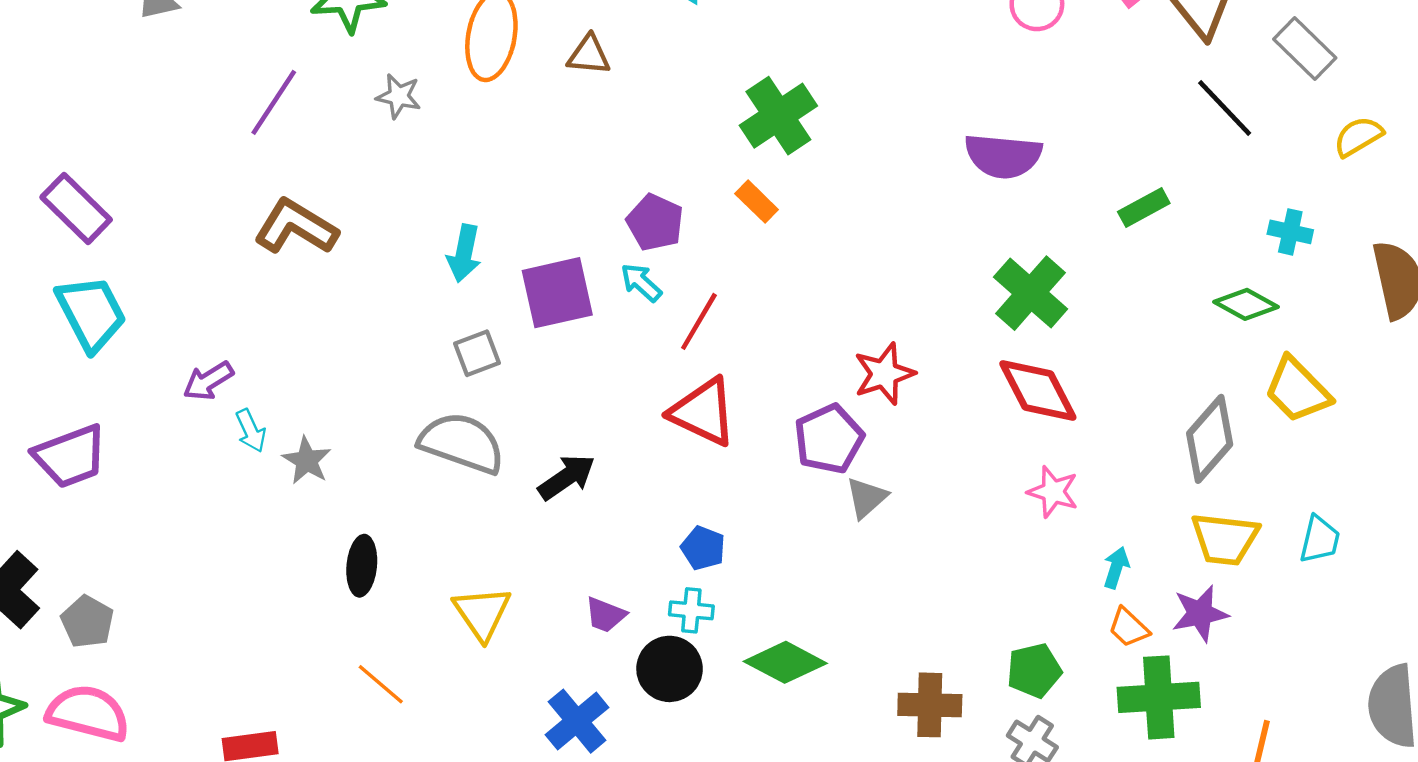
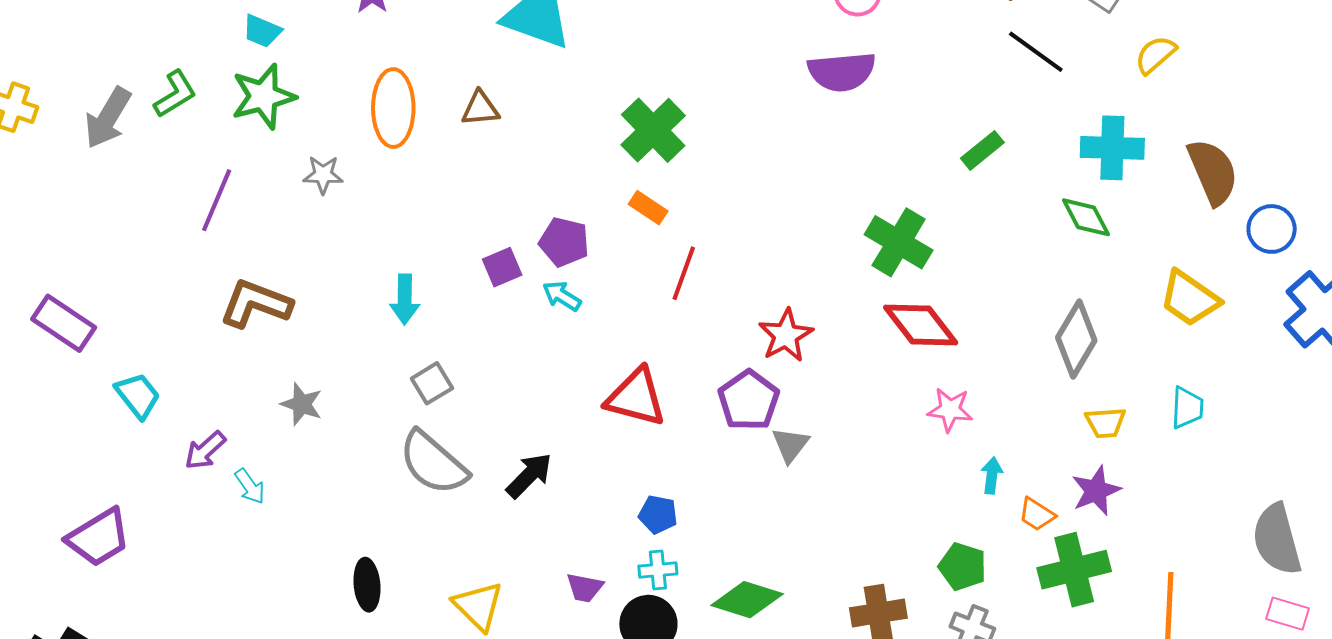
purple semicircle: (1003, 156) -> (842, 72), moved
cyan cross: (1290, 232) -> (1112, 148), size x1.6
purple square: (557, 293) -> (502, 267), moved, size x0.6
green diamond: (1246, 304) -> (1086, 217), turned 44
cyan trapezoid: (91, 313) -> (138, 395), moved, size x0.7
red line: (699, 321) -> (684, 273), moved
yellow trapezoid: (1297, 390) -> (1190, 298), moved
gray semicircle: (462, 443) -> (433, 463), turned -148
gray star: (307, 460) -> (302, 404), moved
yellow trapezoid: (1225, 539) -> (1105, 423), size x0.7
cyan arrow: (1116, 568) -> (992, 475), moved
green pentagon: (1034, 670) -> (963, 567), turned -30

